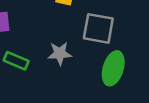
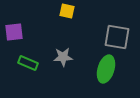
gray square: (98, 28) -> (117, 37), moved

